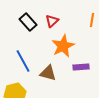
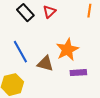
orange star: (63, 46) -> (67, 50), moved
purple rectangle: (81, 67) -> (78, 73), moved

